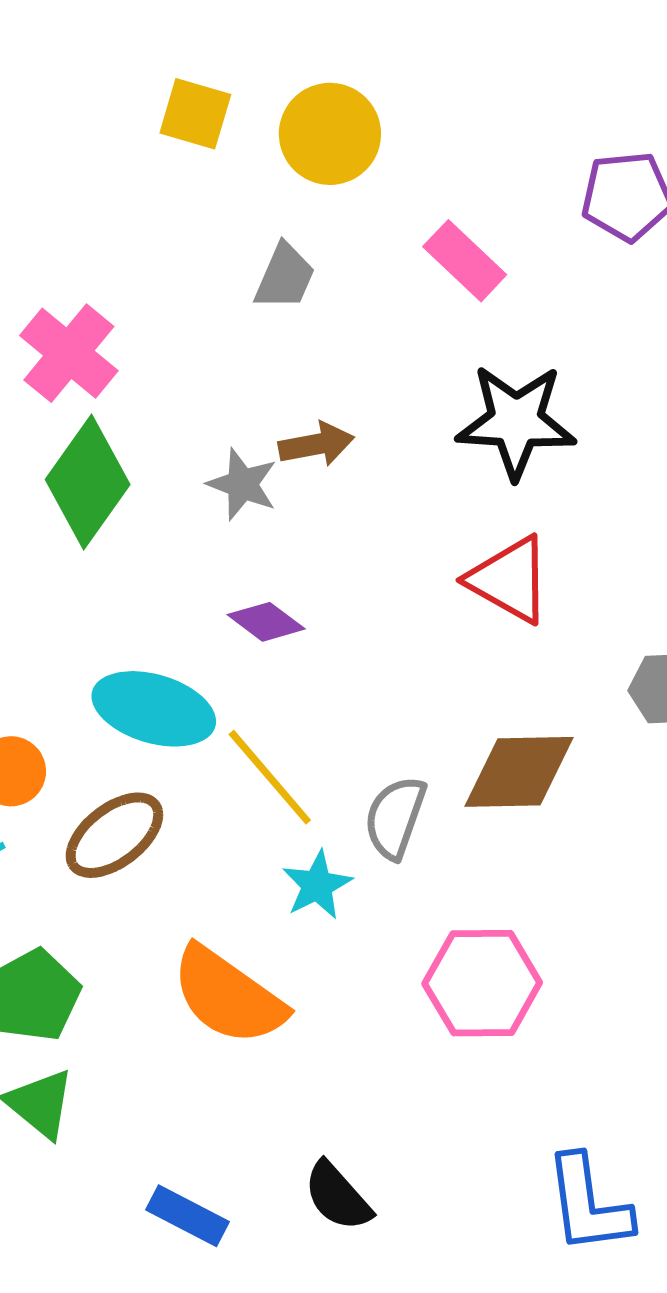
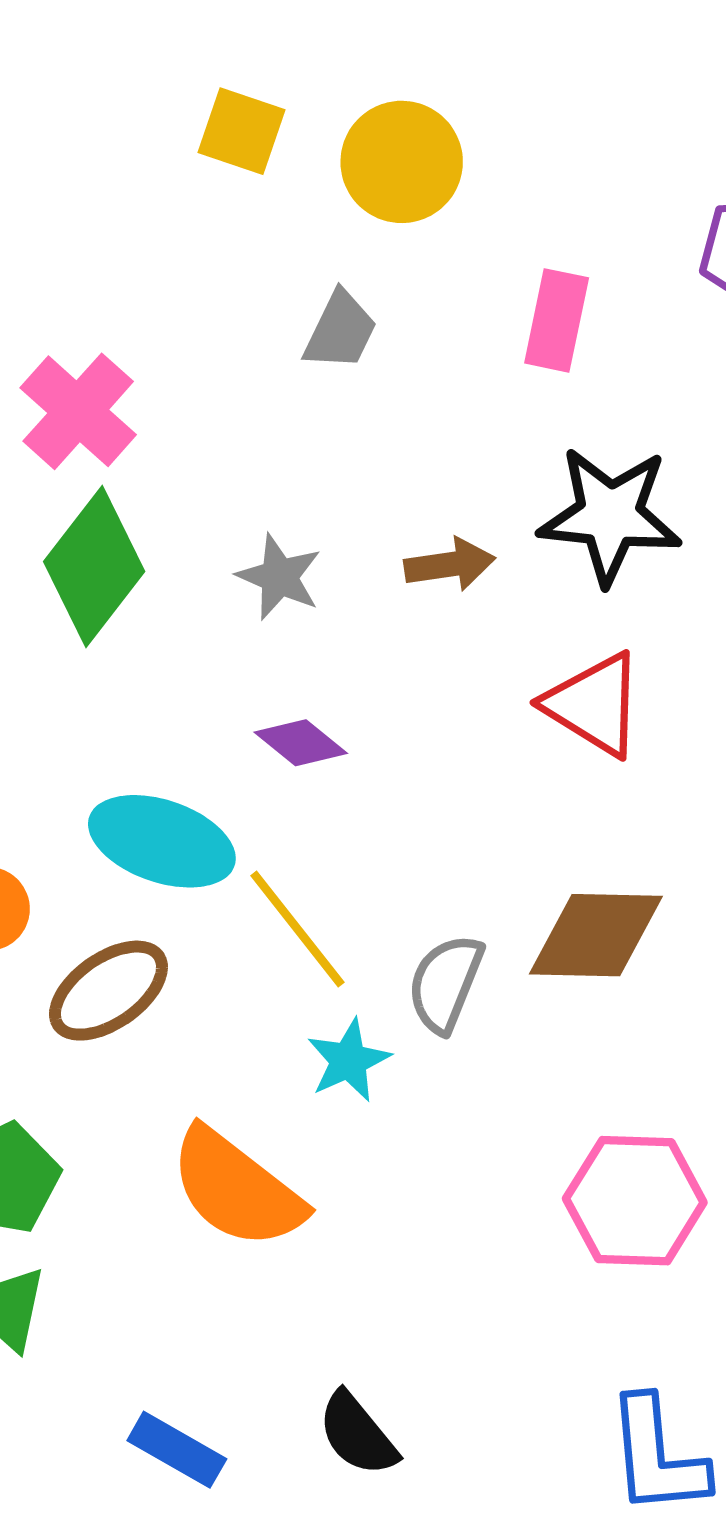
pink rectangle: (465, 261) -> (557, 320), turned 56
brown arrow: (316, 444) -> (450, 565), moved
pink hexagon: (482, 983) -> (635, 1201), moved

